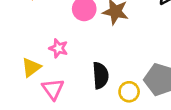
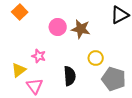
yellow circle: (129, 92) -> (96, 58), moved

